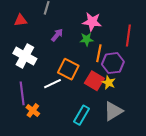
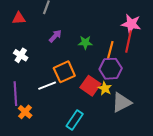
pink star: (92, 22) -> (131, 24), moved
orange line: (99, 53) -> (110, 50), moved
white cross: (25, 56) -> (21, 55), size x0.6
orange square: (68, 69) -> (64, 72), turned 35
gray triangle: (113, 111) -> (122, 102), moved

